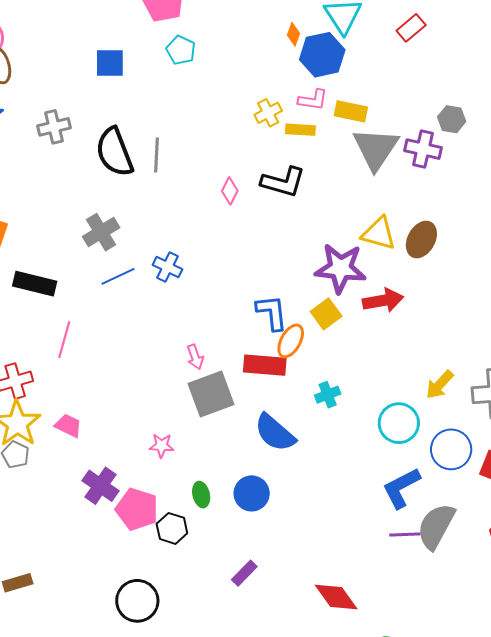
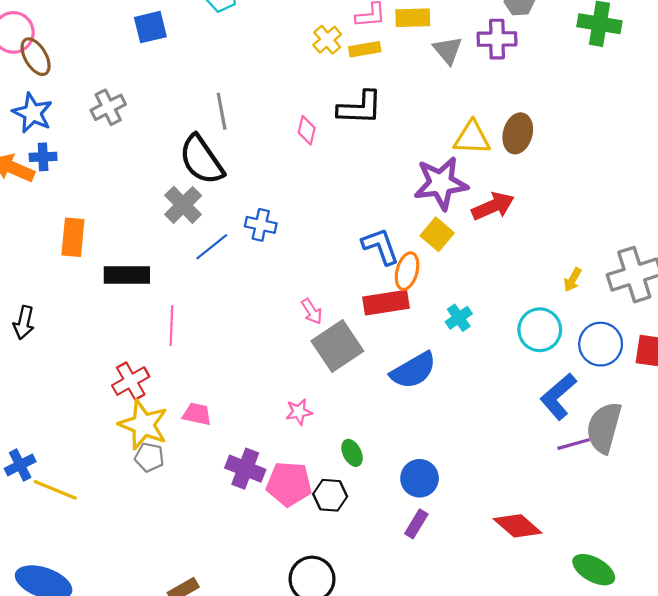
gray triangle: (376, 149) -> (448, 50), size x0.6
black semicircle: (114, 152) -> (201, 160), moved
yellow arrow: (440, 385) -> (573, 280), size x0.7
blue semicircle: (275, 433) -> (413, 370), turned -57
blue circle: (252, 493) -> (420, 478), moved

